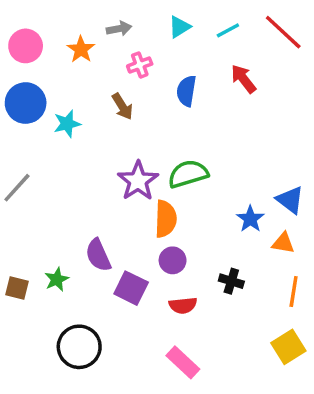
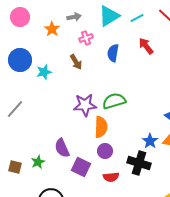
cyan triangle: (179, 27) -> (109, 16), size x1.6
pink circle: (26, 46) -> (20, 17), moved
purple star: (138, 181) -> (85, 105), turned 30
blue star: (250, 219) -> (150, 141), moved
black cross: (231, 281) -> (139, 163), size x1.6

